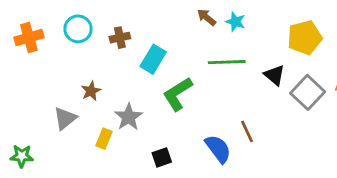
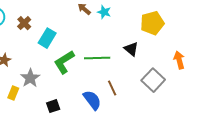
brown cross: (120, 38) -> (24, 23), turned -32
green line: (227, 62) -> (97, 58), moved
gray square: (308, 92) -> (153, 80), moved

